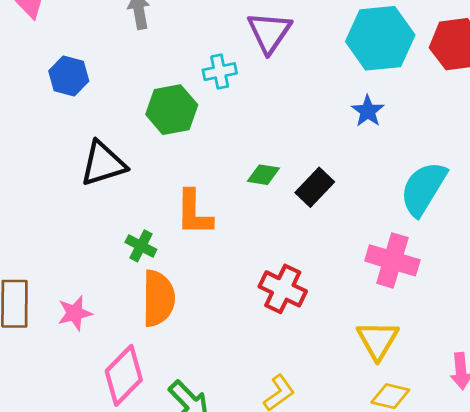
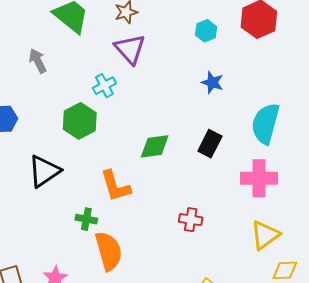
cyan hexagon: (380, 38) -> (206, 31), size x0.5
green diamond: (263, 175) -> (155, 146), size x1.4
black rectangle: (315, 187) -> (210, 144), moved
red cross: (283, 289) -> (191, 220), size x0.7
yellow triangle: (378, 340) -> (265, 235), turned 40

